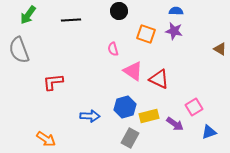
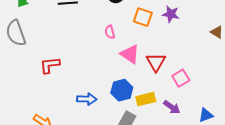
red triangle: (159, 79) -> (156, 62), turned 35
pink square: (194, 107) -> (181, 78), moved

